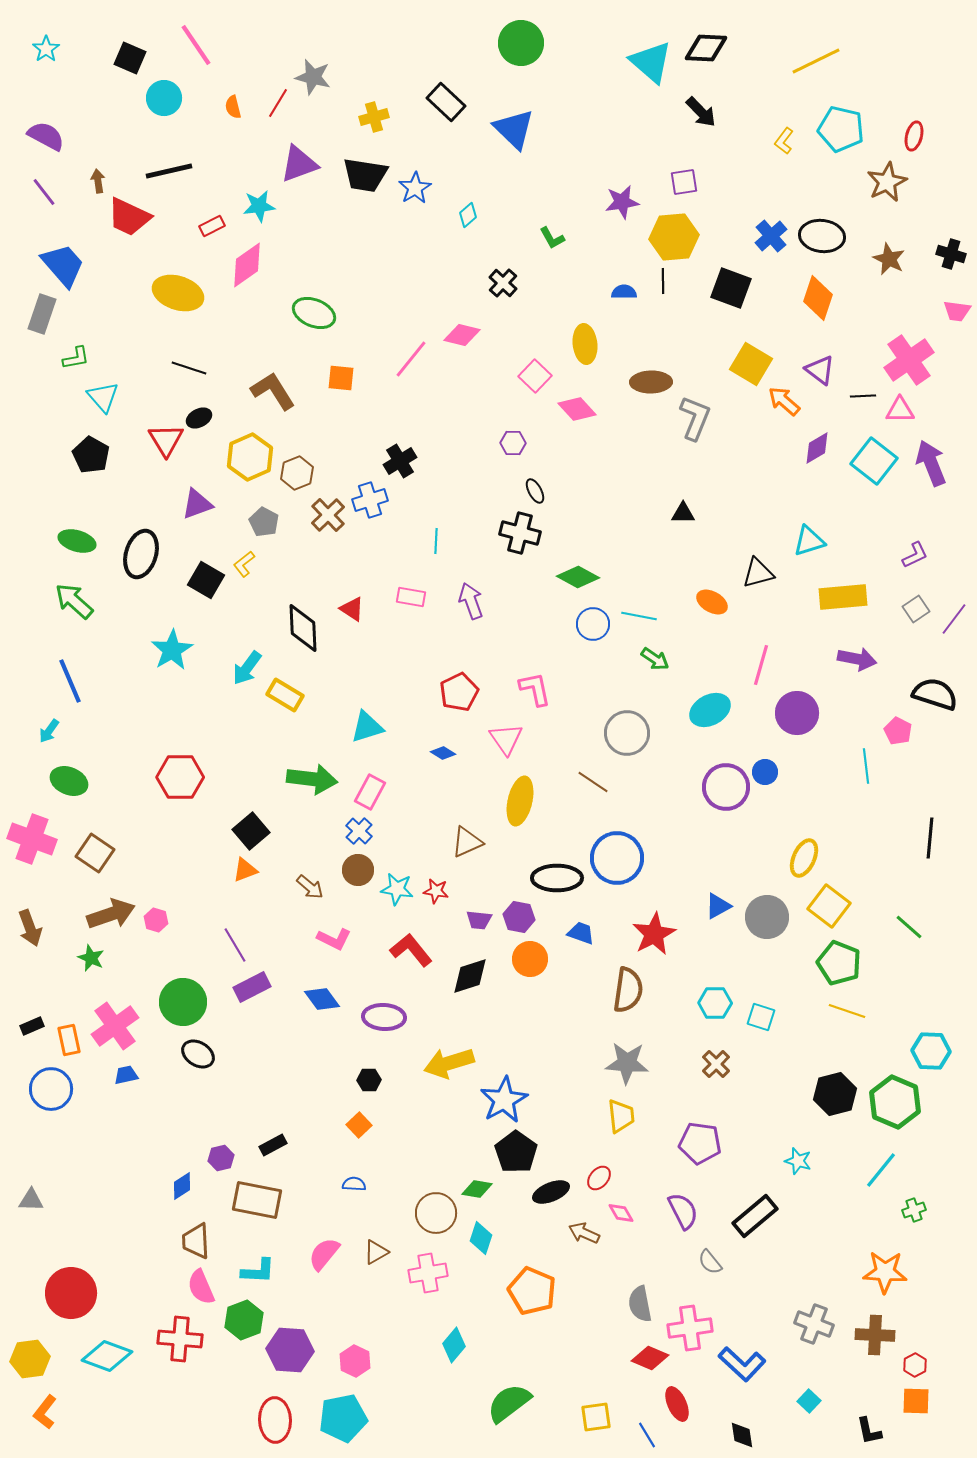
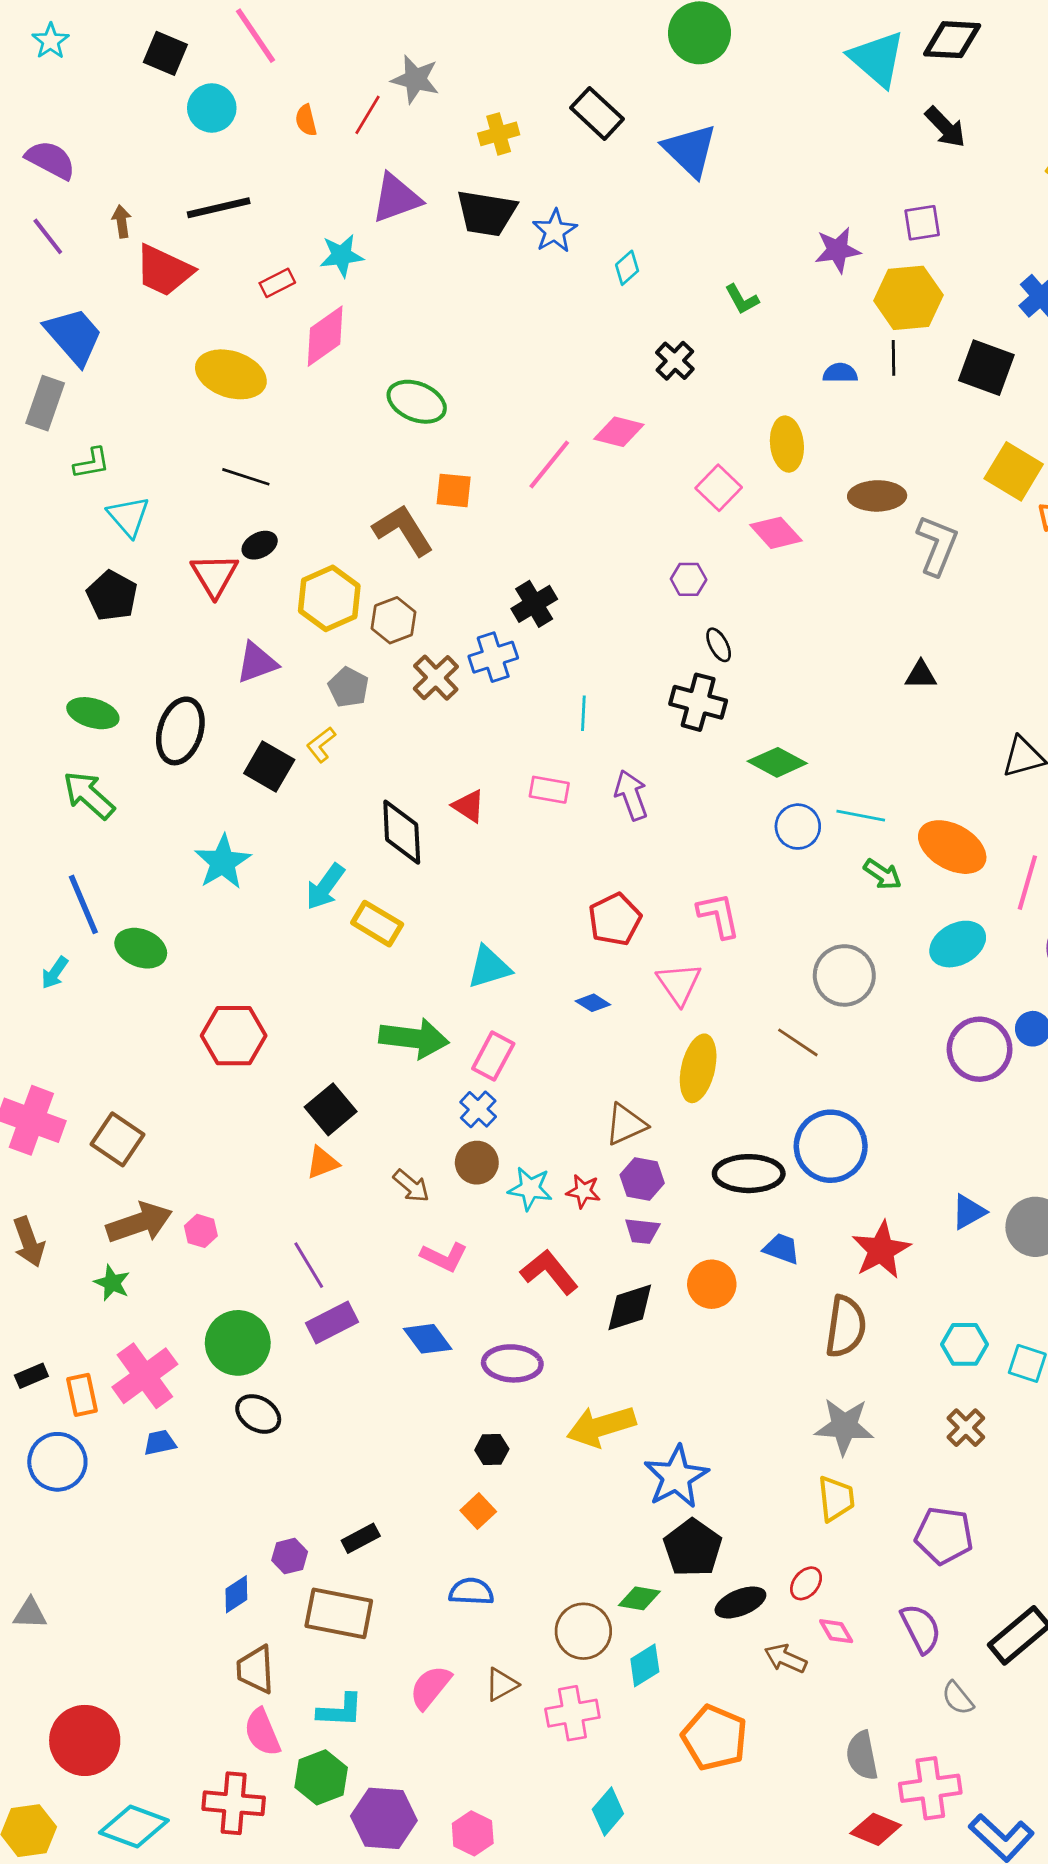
brown L-shape: (273, 391) -> (403, 530), moved
orange ellipse: (712, 602) -> (952, 847), moved, size x1.6
green ellipse: (69, 781) -> (141, 948), moved
purple hexagon: (519, 917) -> (642, 1179), moved
blue semicircle: (354, 1184) -> (471, 1592), size x1.4
cyan diamond: (481, 1238) -> (645, 1665), turned 40

